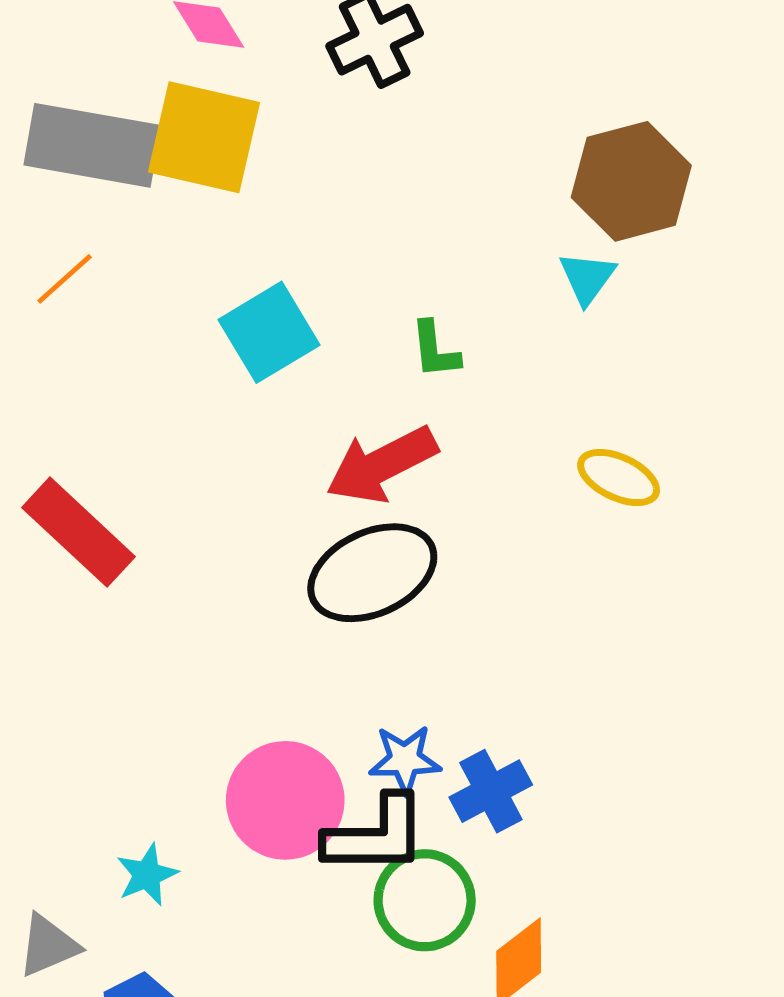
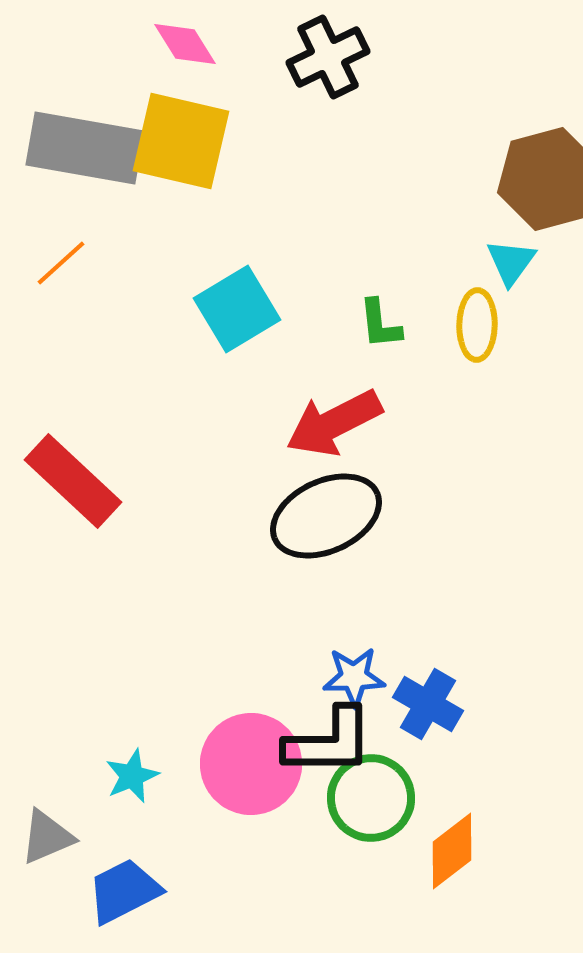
yellow ellipse: (619, 478) -> (477, 325), moved, turned 66
blue cross: (491, 791) -> (428, 704), turned -32
pink circle: (285, 800) -> (251, 764), moved

